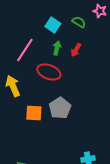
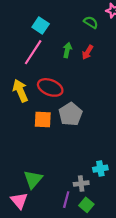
cyan square: (53, 25) -> (41, 26), moved
red ellipse: (49, 72) -> (50, 87), moved

